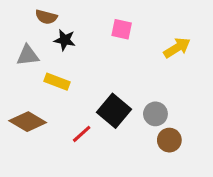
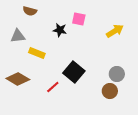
black star: (65, 40) -> (60, 30), moved
gray circle: (155, 114) -> (117, 74), moved

